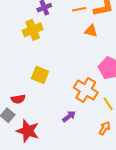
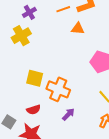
orange cross: (86, 90) -> (58, 89), moved
red semicircle: (18, 99) -> (34, 110), moved

